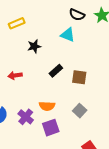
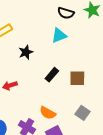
cyan triangle: (68, 35) -> (59, 35), turned -35
orange semicircle: (47, 106) -> (48, 113), turned 35

